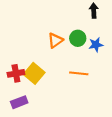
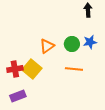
green circle: (78, 38) -> (72, 44), moved
orange triangle: (55, 40) -> (47, 46), moved

